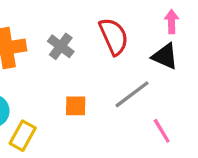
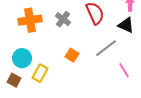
orange square: (76, 106) -> (72, 55), turned 32

